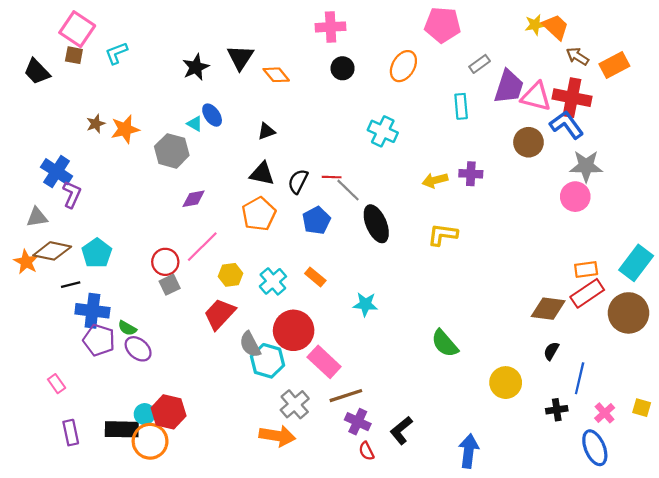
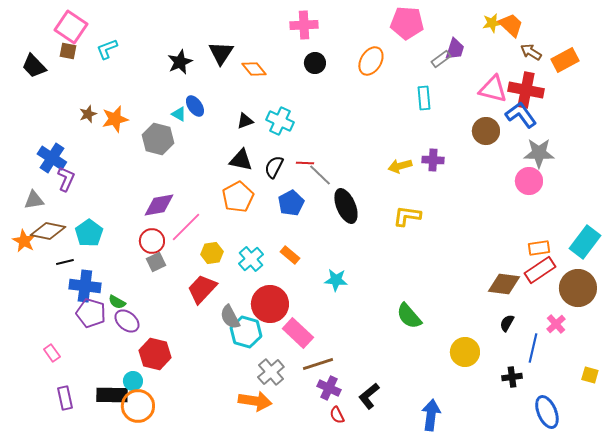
purple trapezoid: (509, 87) -> (455, 49), moved, size x0.7
cyan cross: (383, 131) -> (280, 121), moved
purple diamond: (194, 199) -> (159, 205), moved, size x1.4
red hexagon: (169, 412) -> (155, 354), moved
pink cross: (605, 413) -> (556, 324), moved

